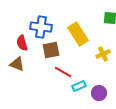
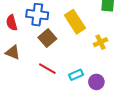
red semicircle: (22, 43) -> (12, 23), moved
brown square: (51, 50) -> (47, 38), turned -30
red line: (63, 72) -> (47, 69), moved

